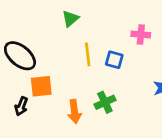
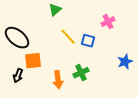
pink cross: (141, 35) -> (108, 22), turned -32
yellow line: (88, 54) -> (68, 37), turned -36

